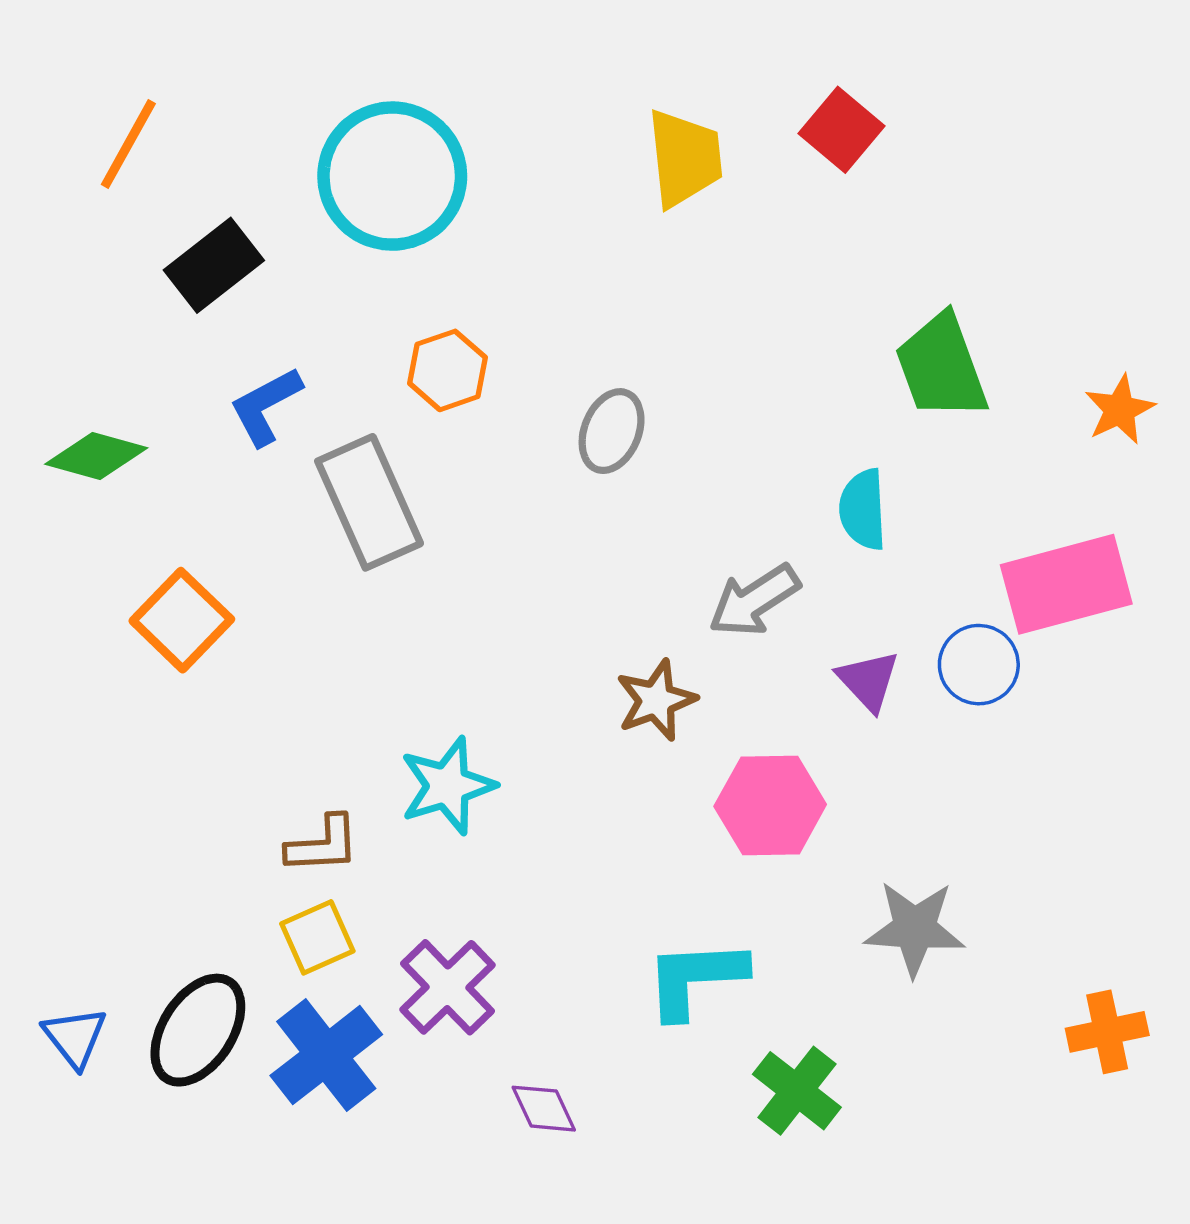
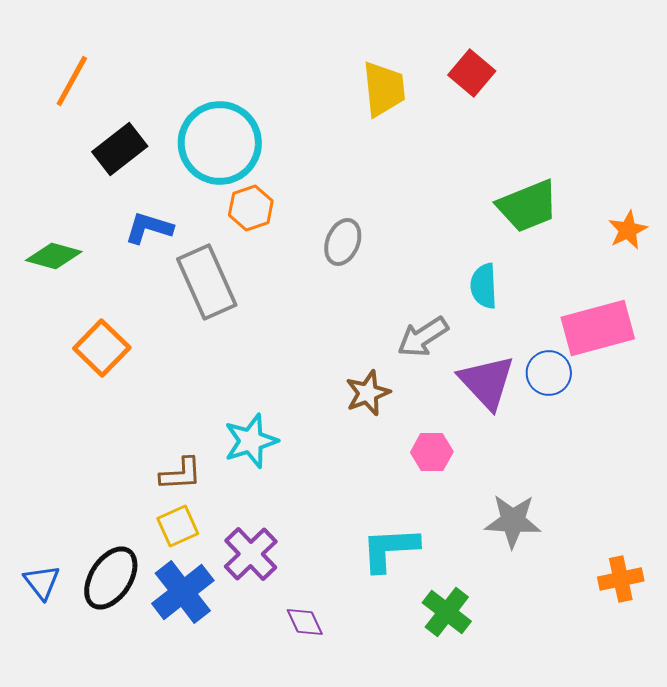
cyan circle: (392, 176) -> (220, 143), moved
green trapezoid: (941, 367) -> (528, 206), turned -92
blue L-shape: (266, 406) -> (149, 228), turned 45
purple triangle: (868, 681) -> (487, 382), size x1.6
pink hexagon: (770, 805) -> (432, 452), size x0.7

